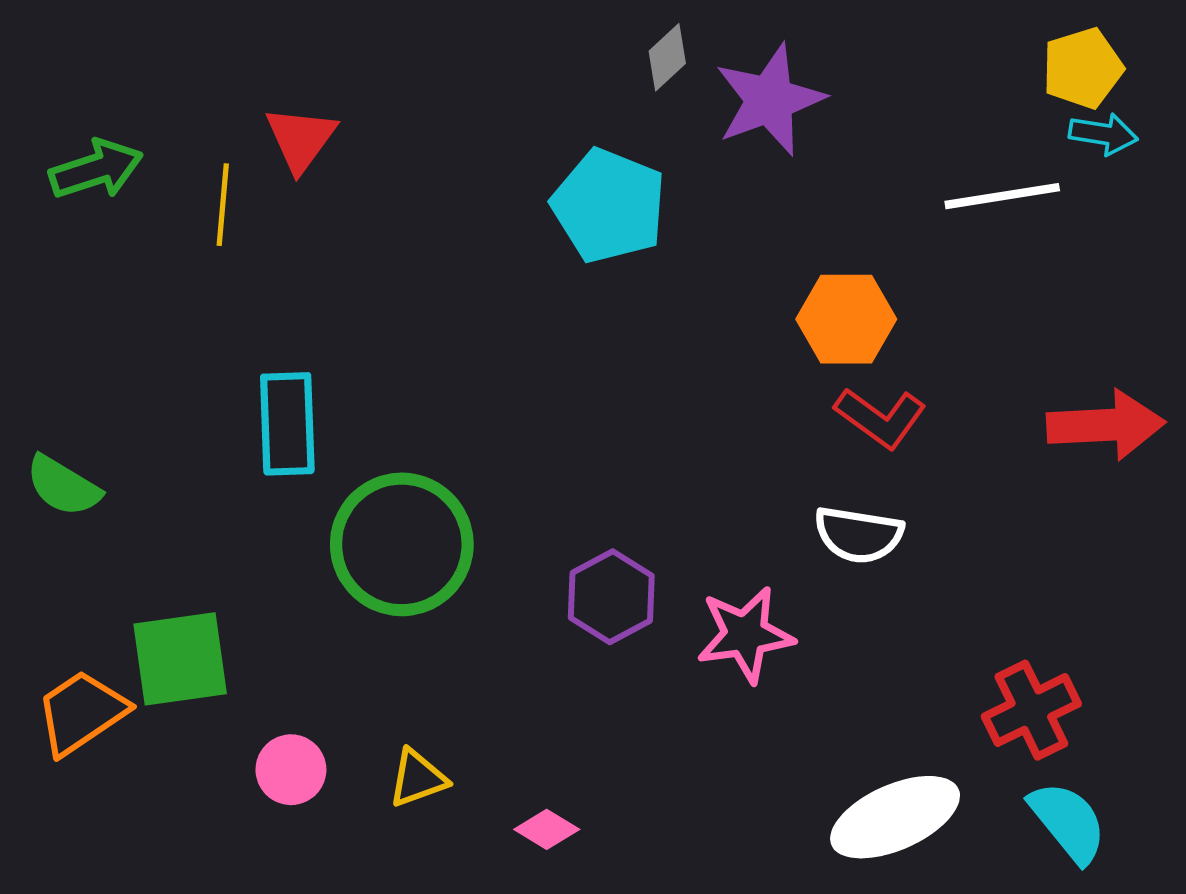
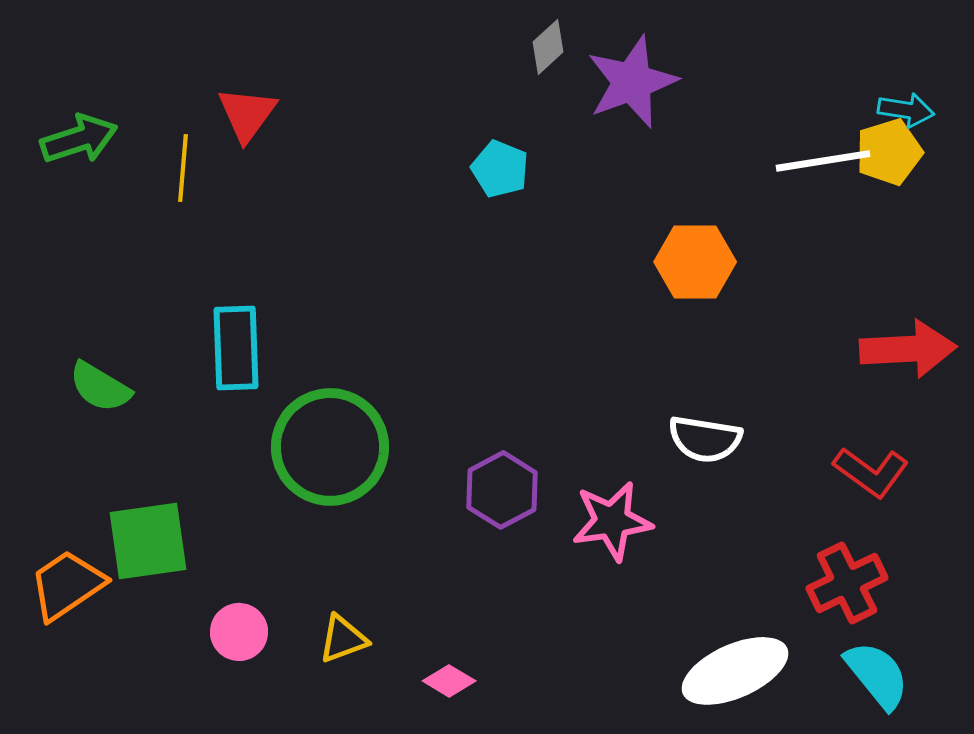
yellow pentagon: (1083, 68) -> (889, 152), moved
cyan pentagon: (609, 206) -> (500, 169), size x0.6
red L-shape: (880, 418) -> (871, 472), moved
green semicircle: (63, 486) -> (100, 387), moved

